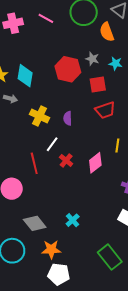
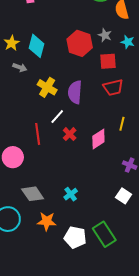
purple semicircle: (68, 118) -> (75, 92), size x1.6
white pentagon: (59, 274) -> (75, 237), moved

